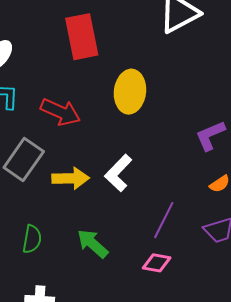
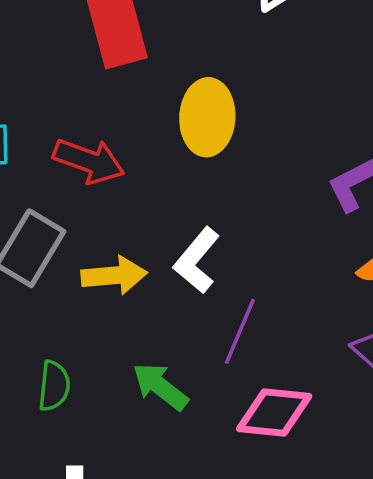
purple line: (164, 220) -> (240, 331), moved
pink diamond: (157, 263) -> (274, 412), size x1.5

